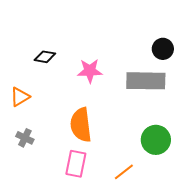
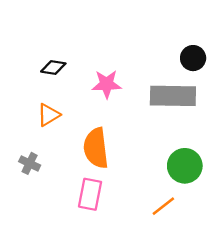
orange triangle: (20, 97) -> (49, 115), moved
orange line: (124, 172) -> (163, 206), moved

